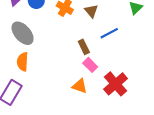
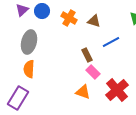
brown triangle: (91, 11) -> (94, 21), turned -32
gray ellipse: (23, 33) -> (29, 42), turned 55

